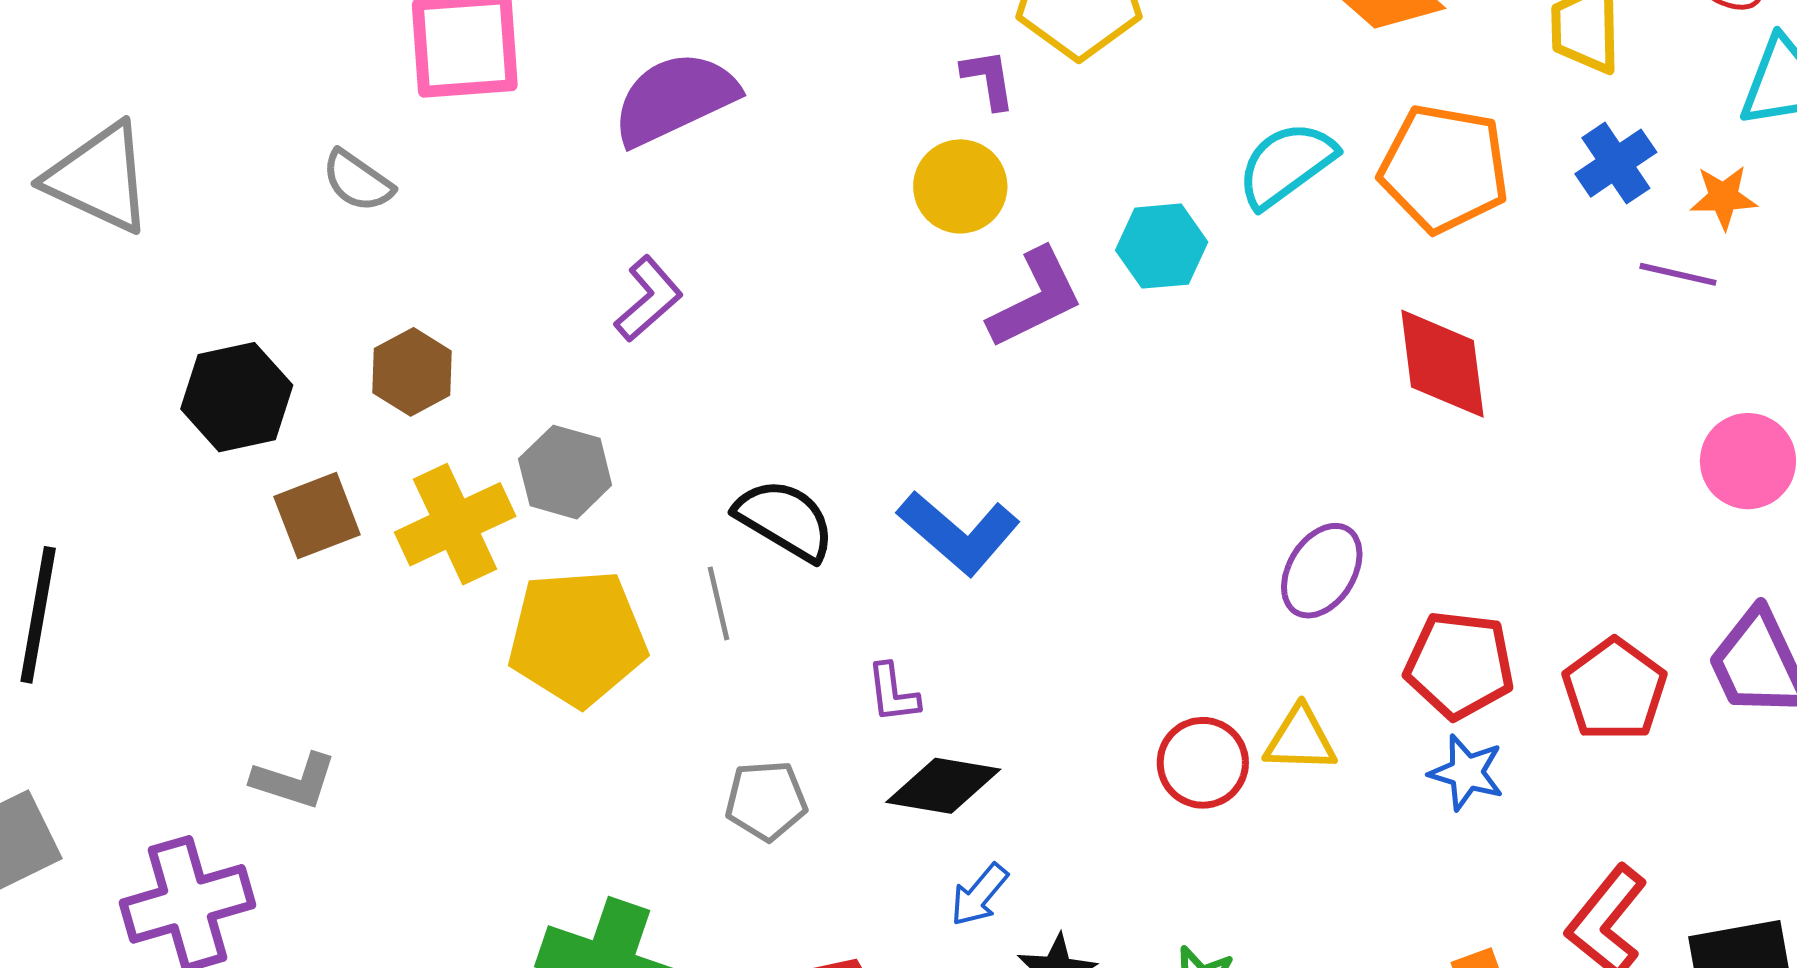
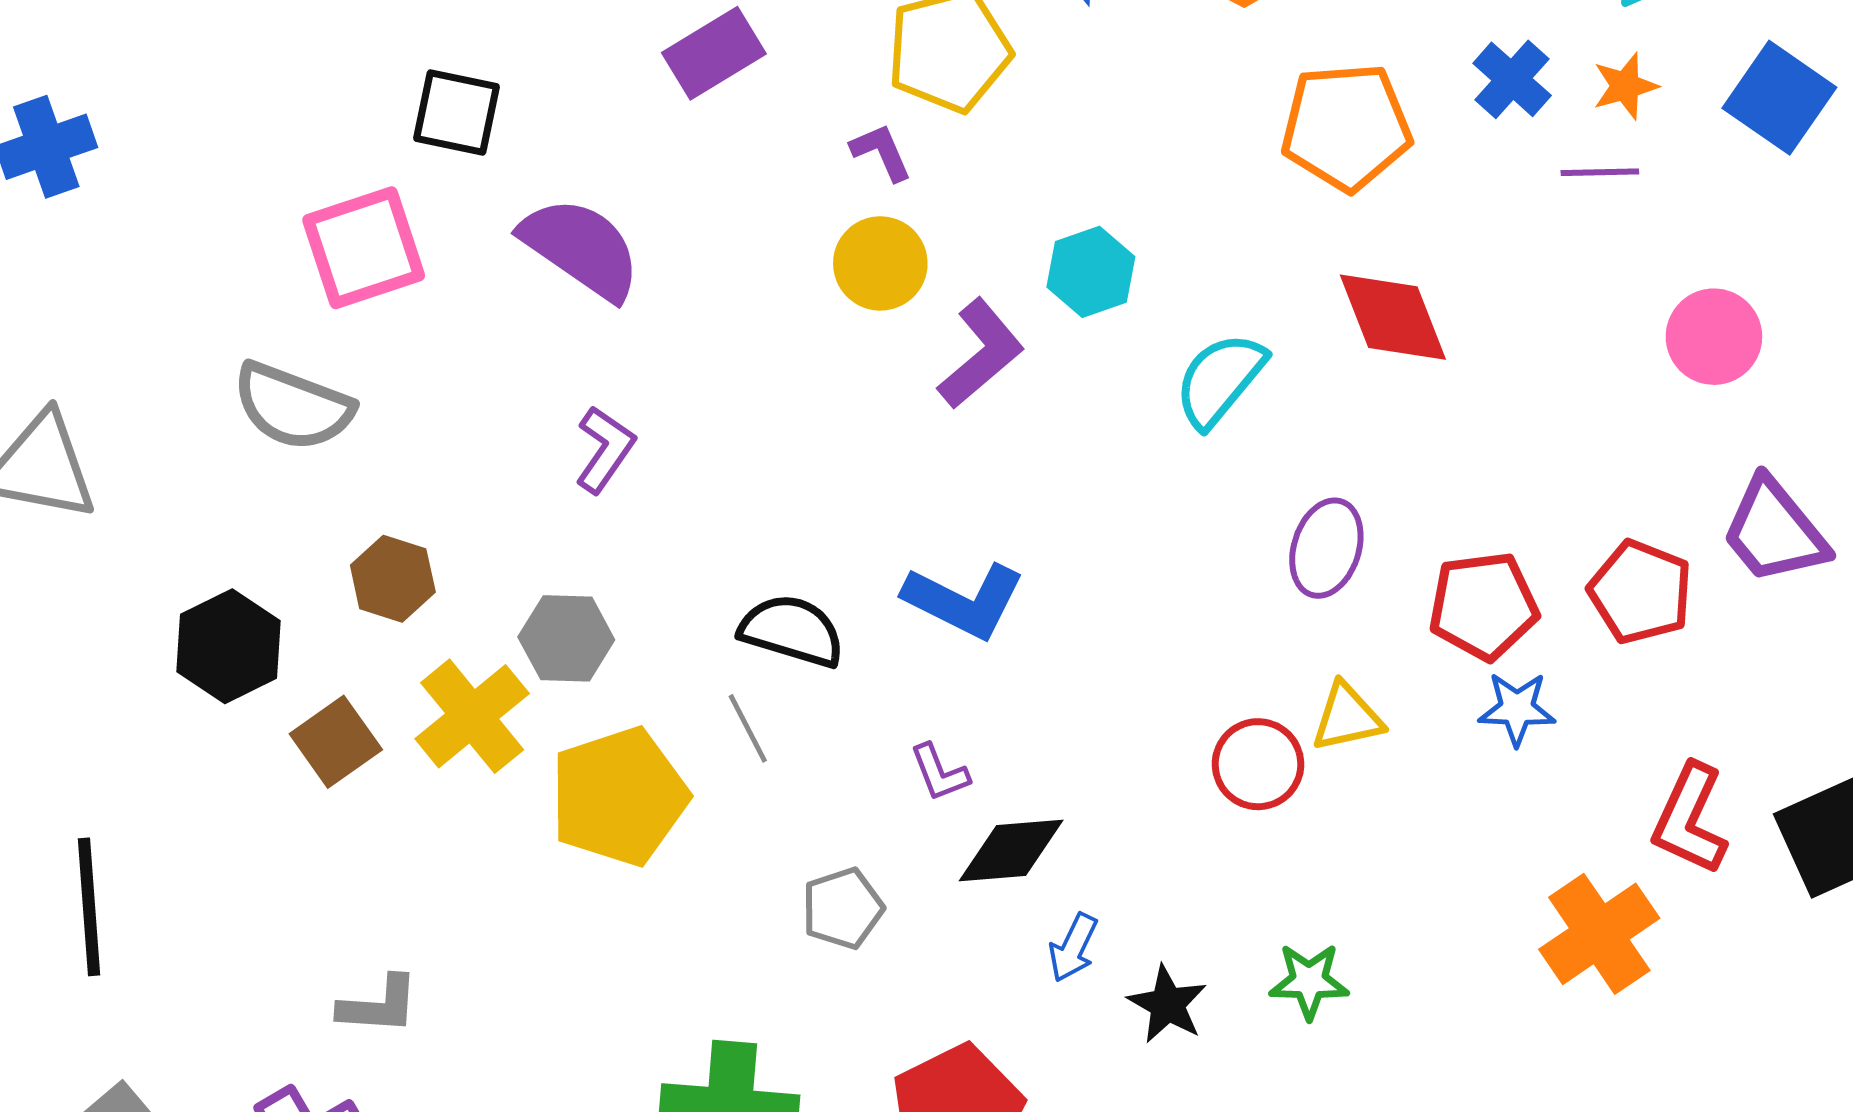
purple semicircle: (675, 99) -> (581, 248), turned 74
cyan semicircle: (1286, 164) -> (1220, 380), moved
gray semicircle: (358, 181) -> (293, 406), size x1.6

